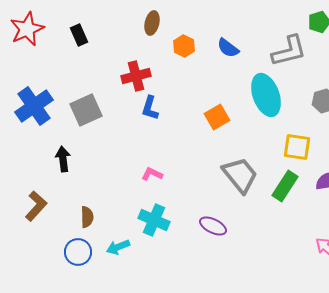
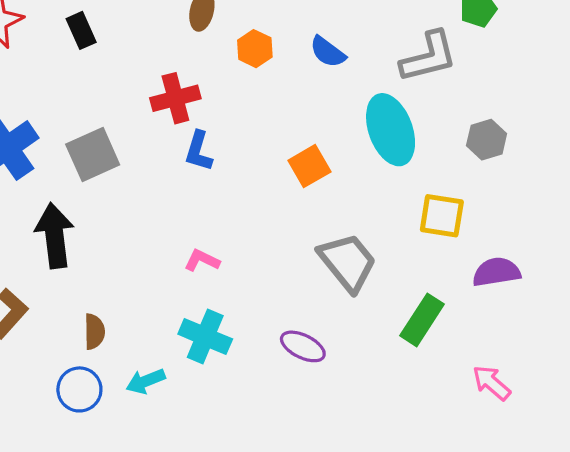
black arrow: (63, 159) -> (55, 236), size x1.5
green rectangle: (285, 186) -> (422, 320), moved

